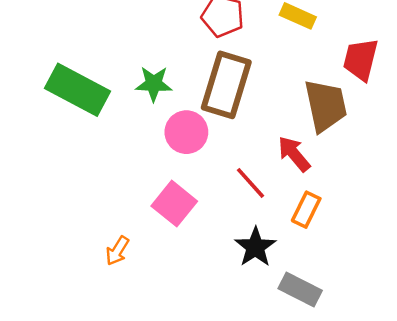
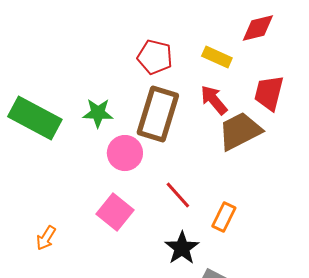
brown trapezoid: (326, 106) -> (240, 131), turned -105
red arrow: (294, 154) -> (214, 100), moved
orange arrow: (117, 251) -> (46, 238), moved

